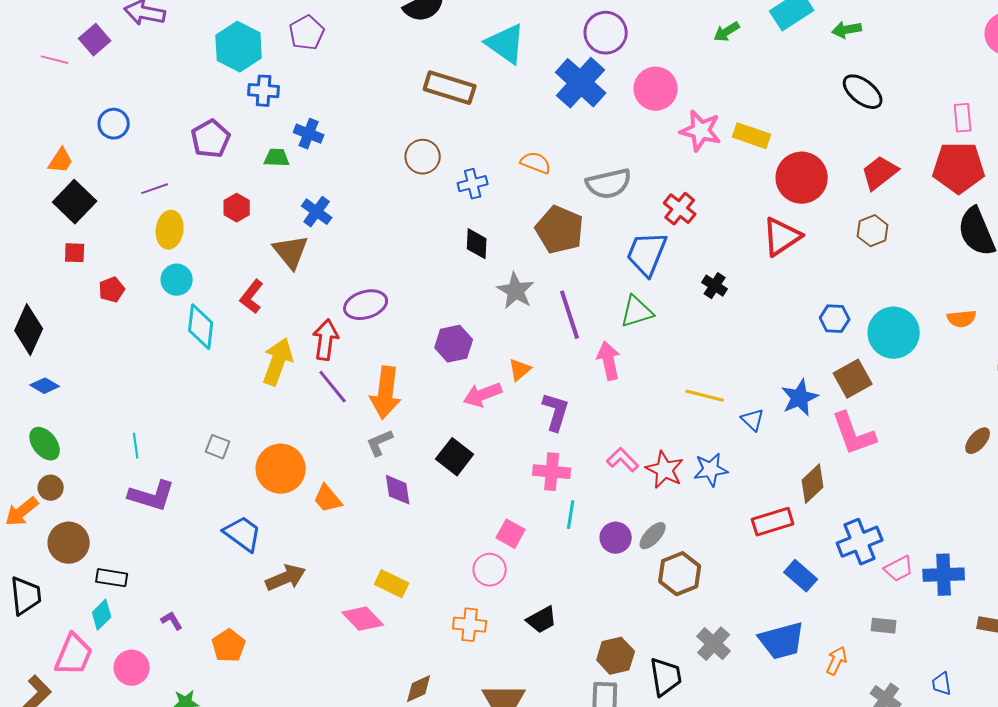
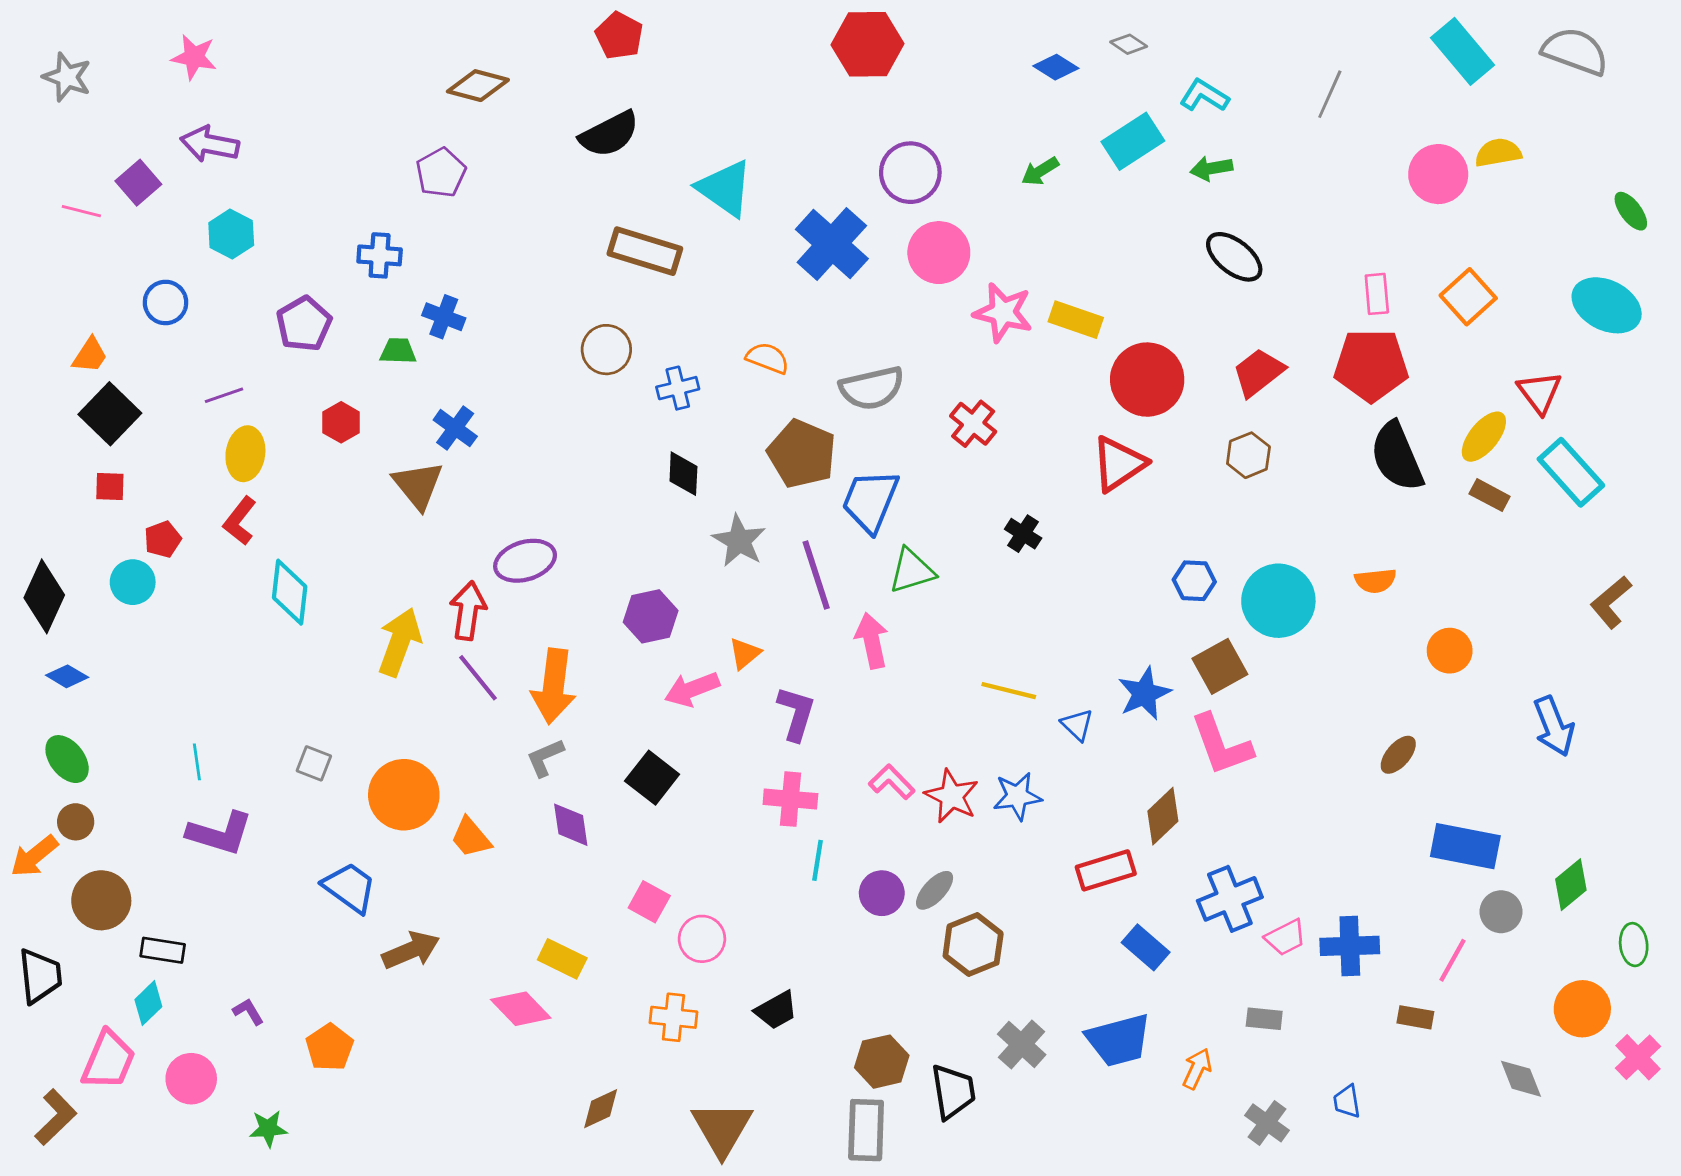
purple circle: (606, 33) -> (910, 173), moved
cyan hexagon: (239, 47) -> (231, 234), moved, size x0.7
blue trapezoid: (647, 254) -> (870, 501), moved
cyan circle: (177, 280) -> (133, 582), moved
red L-shape: (252, 297) -> (240, 521), moved
pink square: (511, 534) -> (649, 902), moved

